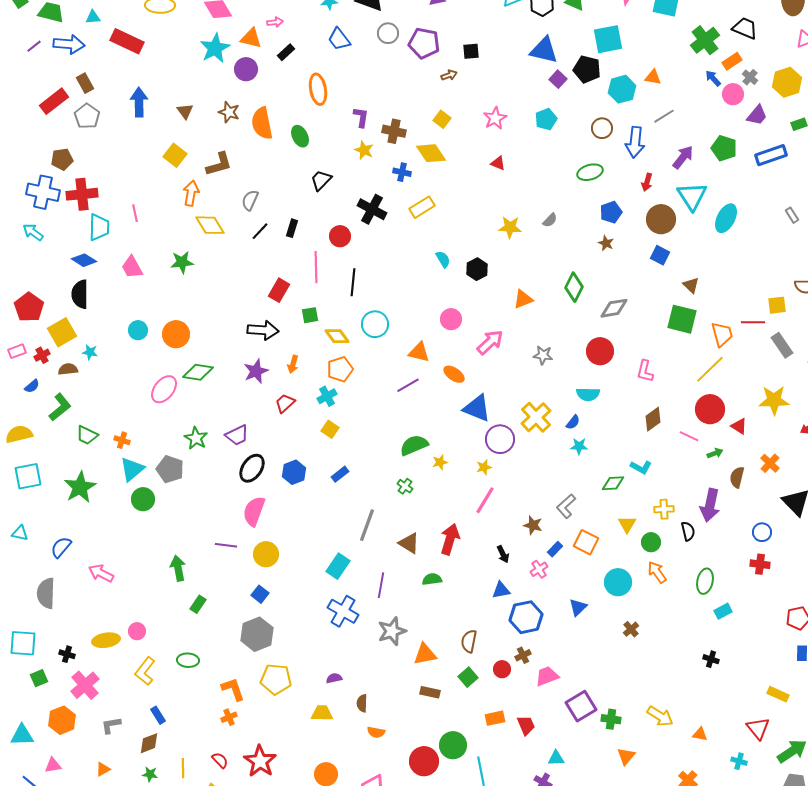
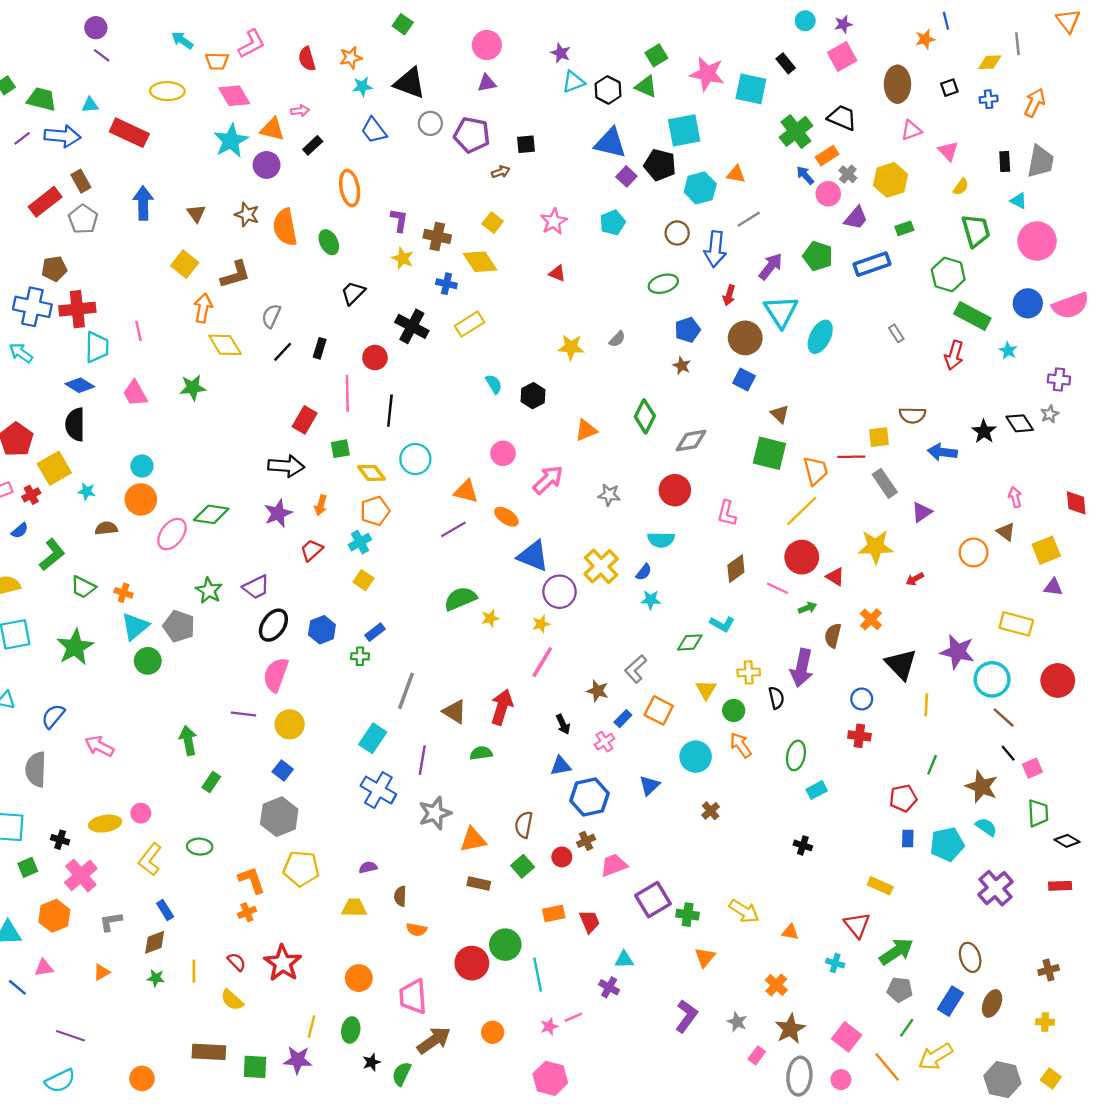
orange circle: (176, 334) -> (141, 499), moved
brown semicircle: (68, 369) -> (106, 528), moved
green cross: (405, 486) -> (360, 656), moved, turned -35

